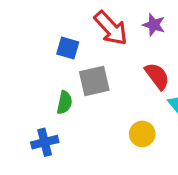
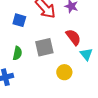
gray square: (94, 81) -> (44, 47), moved

